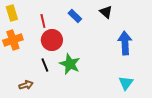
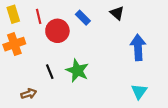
red line: (43, 21) -> (39, 16), moved
red circle: (52, 40) -> (57, 31), moved

